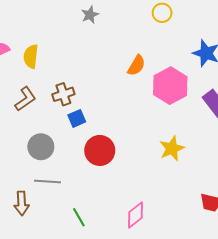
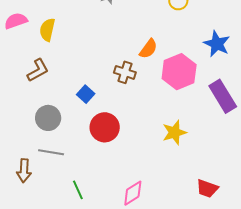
brown cross: (63, 94) -> (125, 72), moved, turned 30
blue square: (77, 118) -> (86, 94), turned -30

